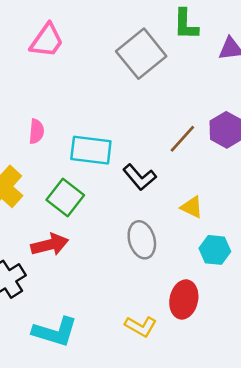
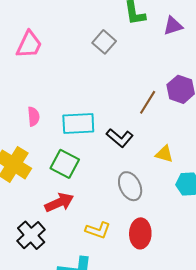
gray square: (141, 54) -> (104, 42), size x0.6
red ellipse: (184, 299) -> (140, 233), moved
yellow L-shape: (141, 326) -> (98, 230), moved

